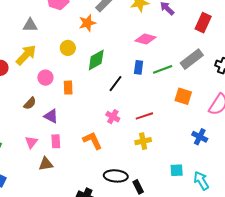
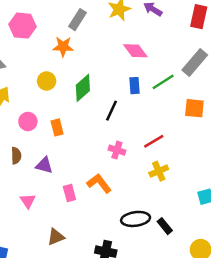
orange star: (87, 23) -> (63, 47), turned 30
pink diamond: (145, 39) -> (135, 51), turned 50
brown semicircle: (30, 103) -> (16, 156), turned -32
pink rectangle: (56, 141) -> (69, 193), moved
brown triangle: (46, 164) -> (56, 237), moved

